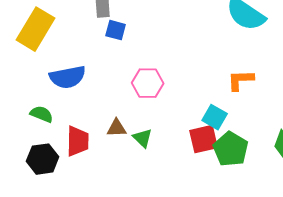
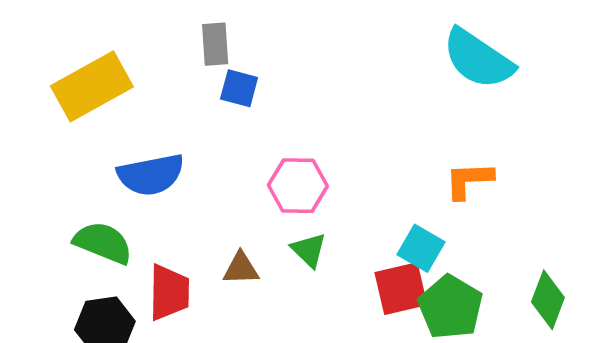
yellow rectangle: (36, 29) -> (92, 86), turned 30
green semicircle: (42, 114) -> (103, 243), size x1.4
green triangle: (143, 138) -> (309, 250), moved

